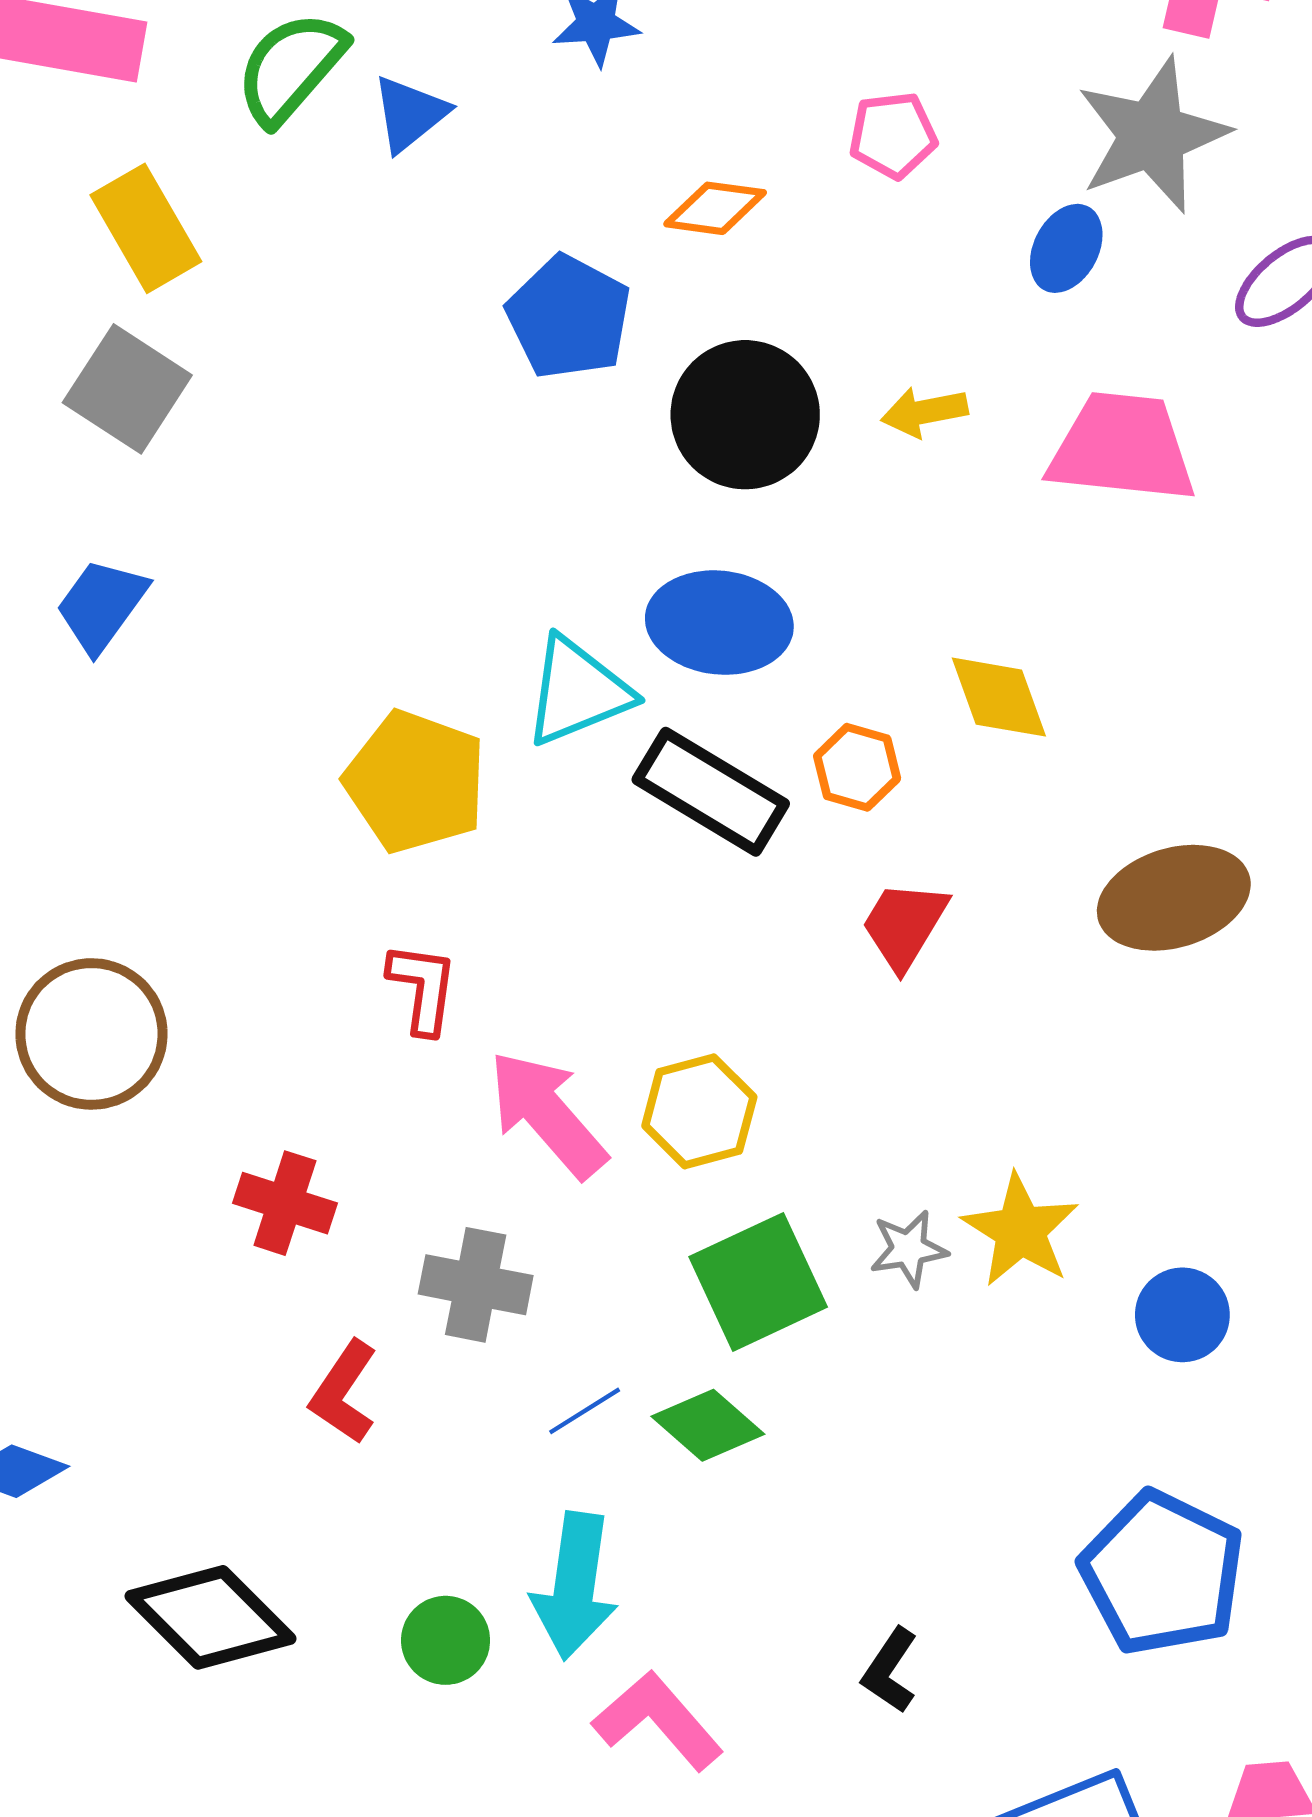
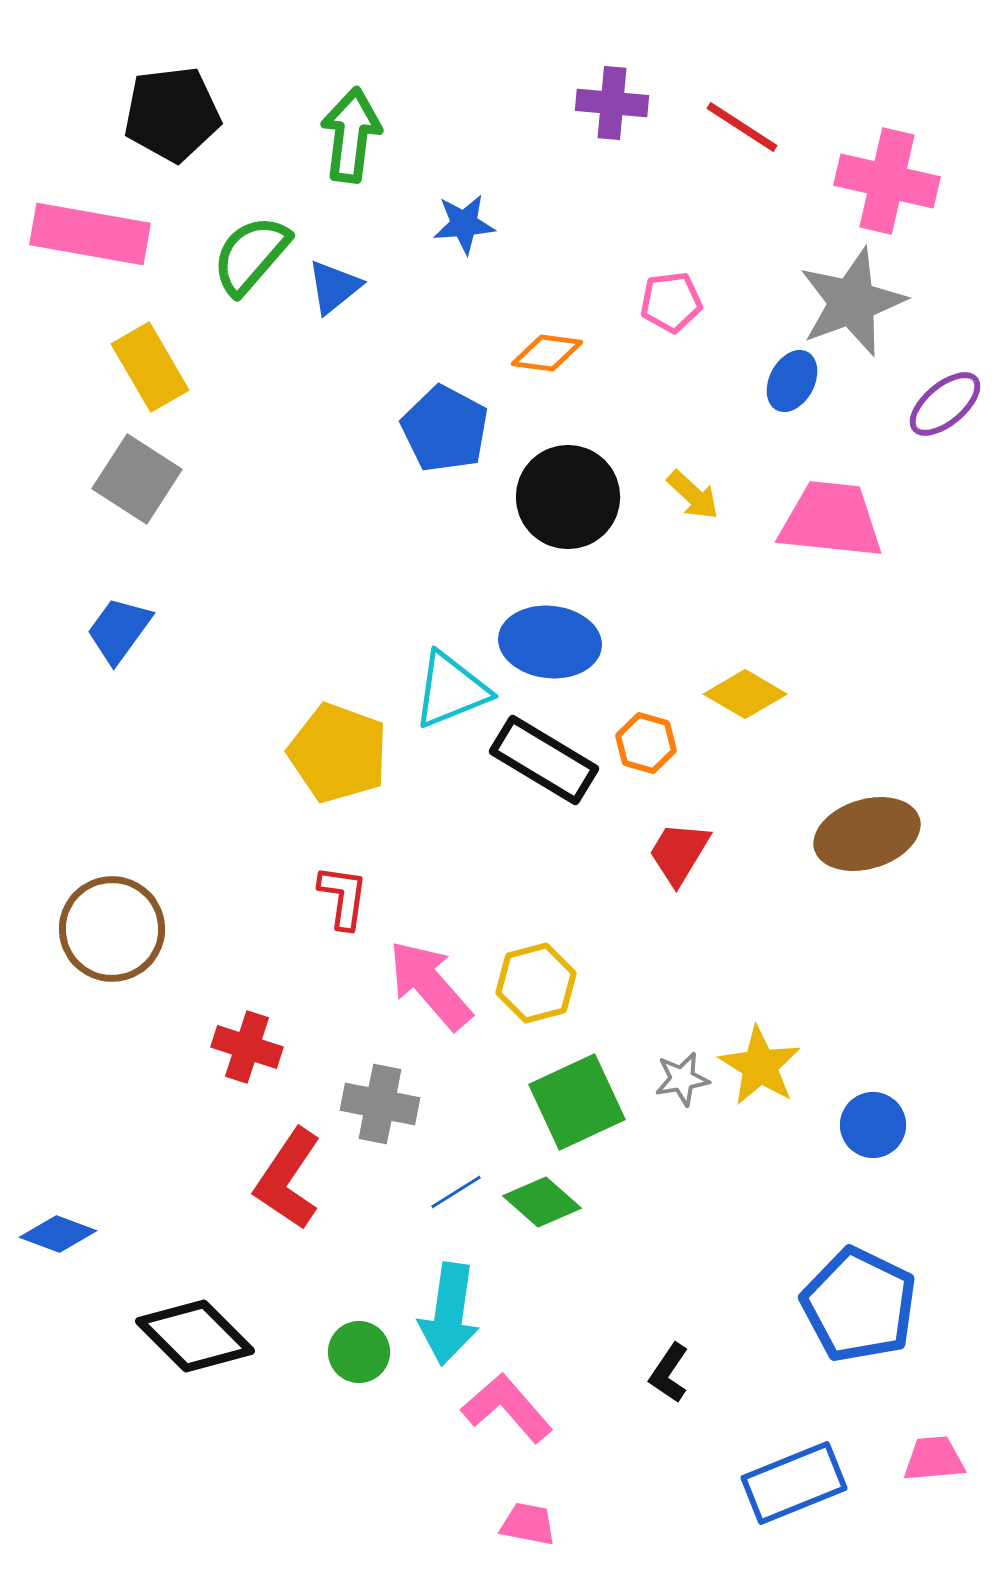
yellow arrow: (924, 412) -> (693, 495), turned -126
yellow diamond: (999, 697) -> (745, 694), turned -40
red L-shape: (344, 1392) -> (288, 1179), size x1.4

